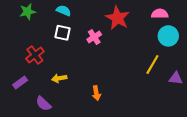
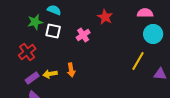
green star: (28, 12) -> (35, 22), moved
red star: (117, 18) -> (105, 17), size x0.7
purple rectangle: (20, 83) -> (32, 78), moved
orange arrow: (96, 93) -> (71, 70), moved

